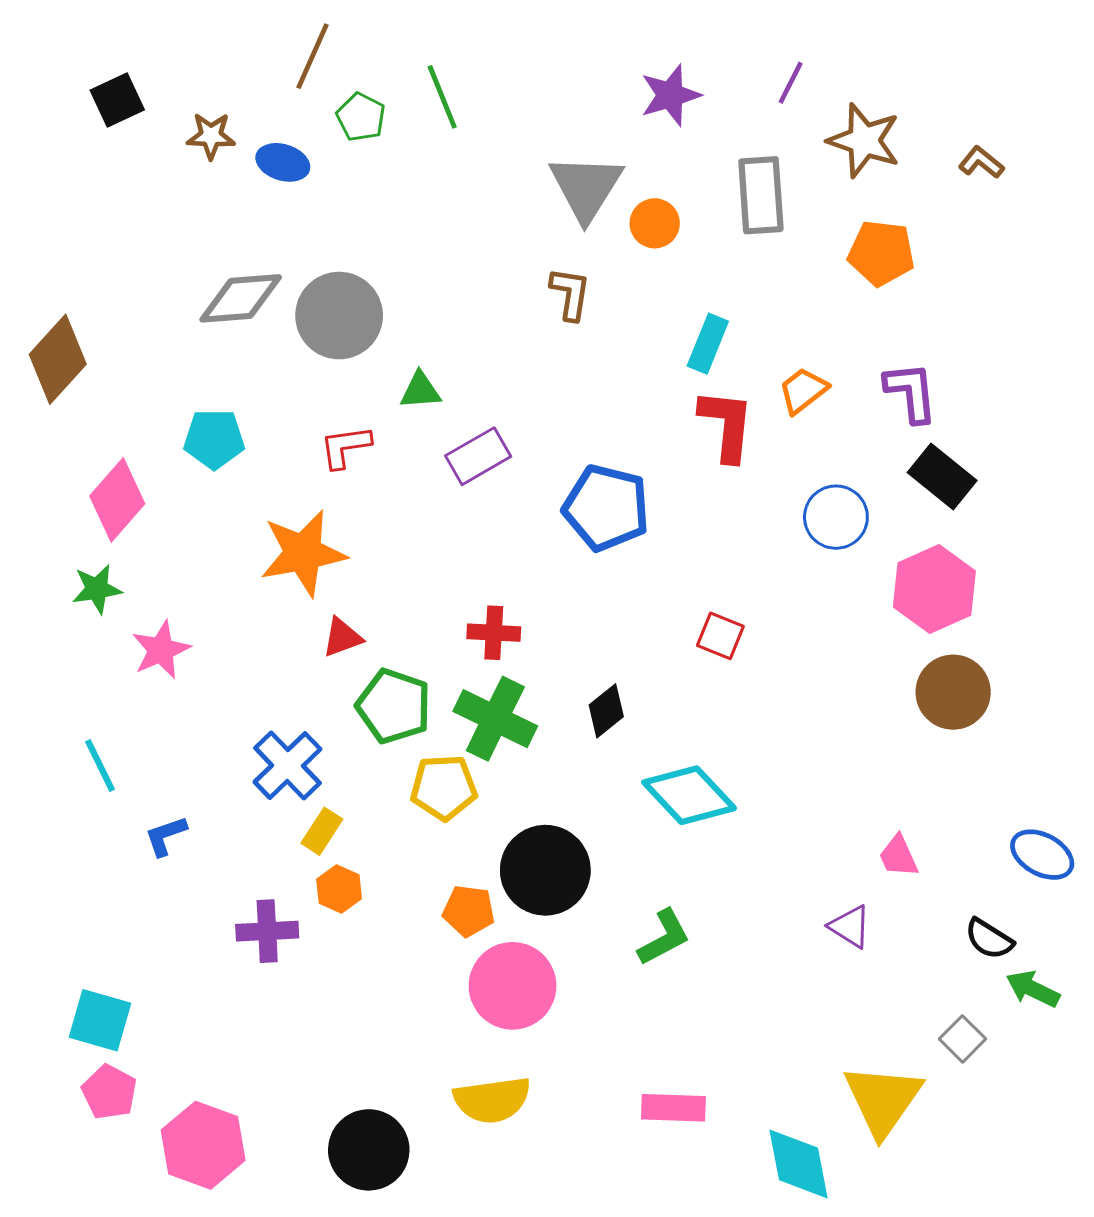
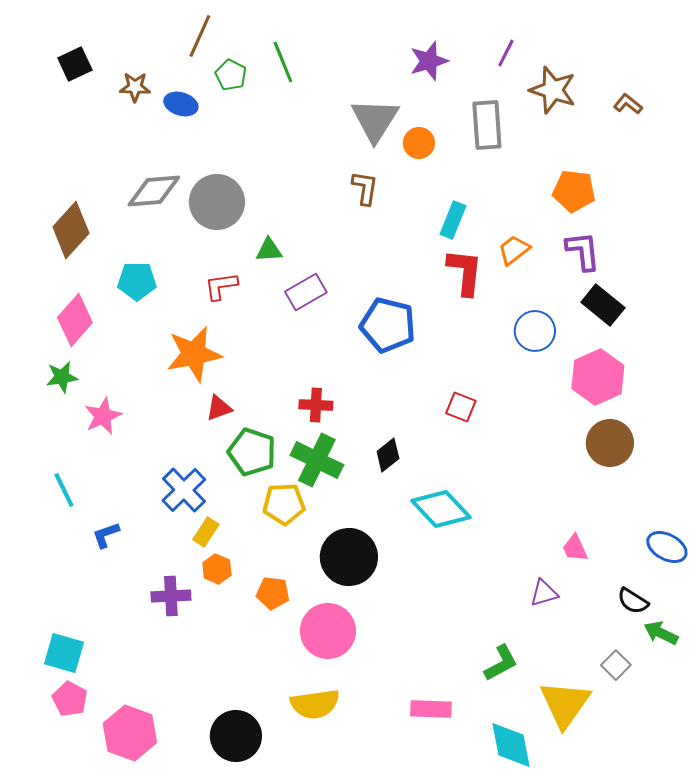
orange pentagon: (881, 253) -> (574, 191), moved
brown diamond: (58, 359) -> (71, 230), moved
orange pentagon: (469, 911) -> (273, 593), moved
purple triangle: (850, 926) -> (544, 593), turned -48
green L-shape: (664, 937) -> (501, 663), moved

